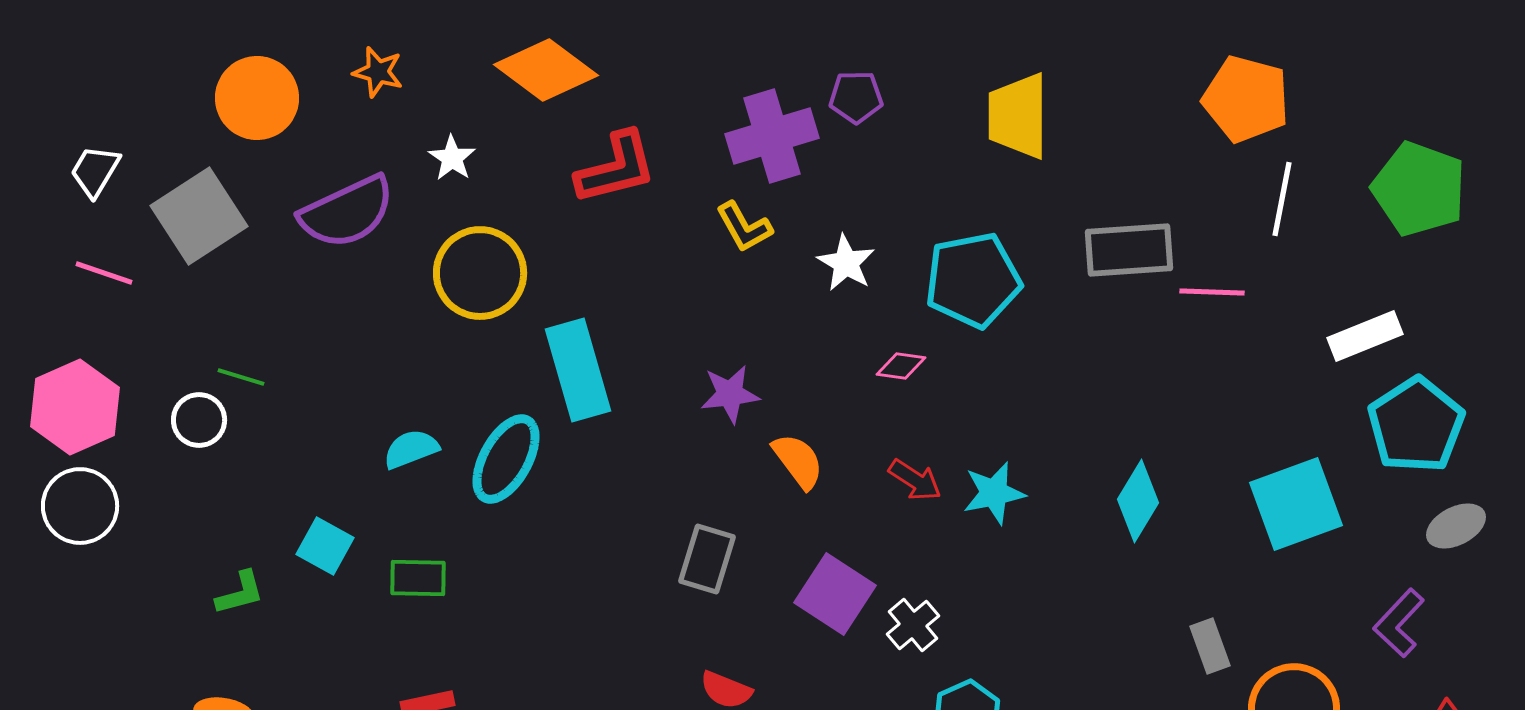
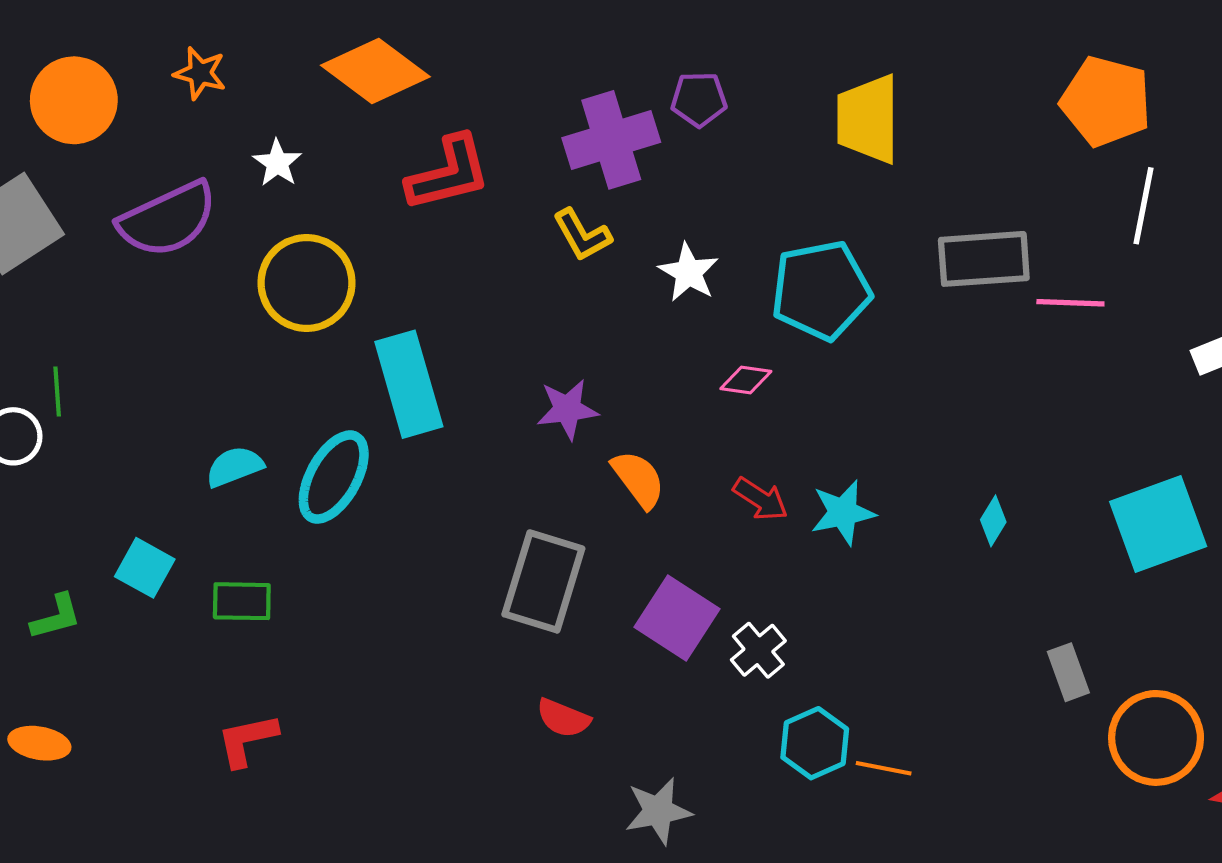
green line: (241, 377) -> (57, 391), turned 69
cyan diamond: (1138, 501) -> (993, 521), size x0.6
gray rectangle: (707, 559) -> (543, 581), size x1.4

